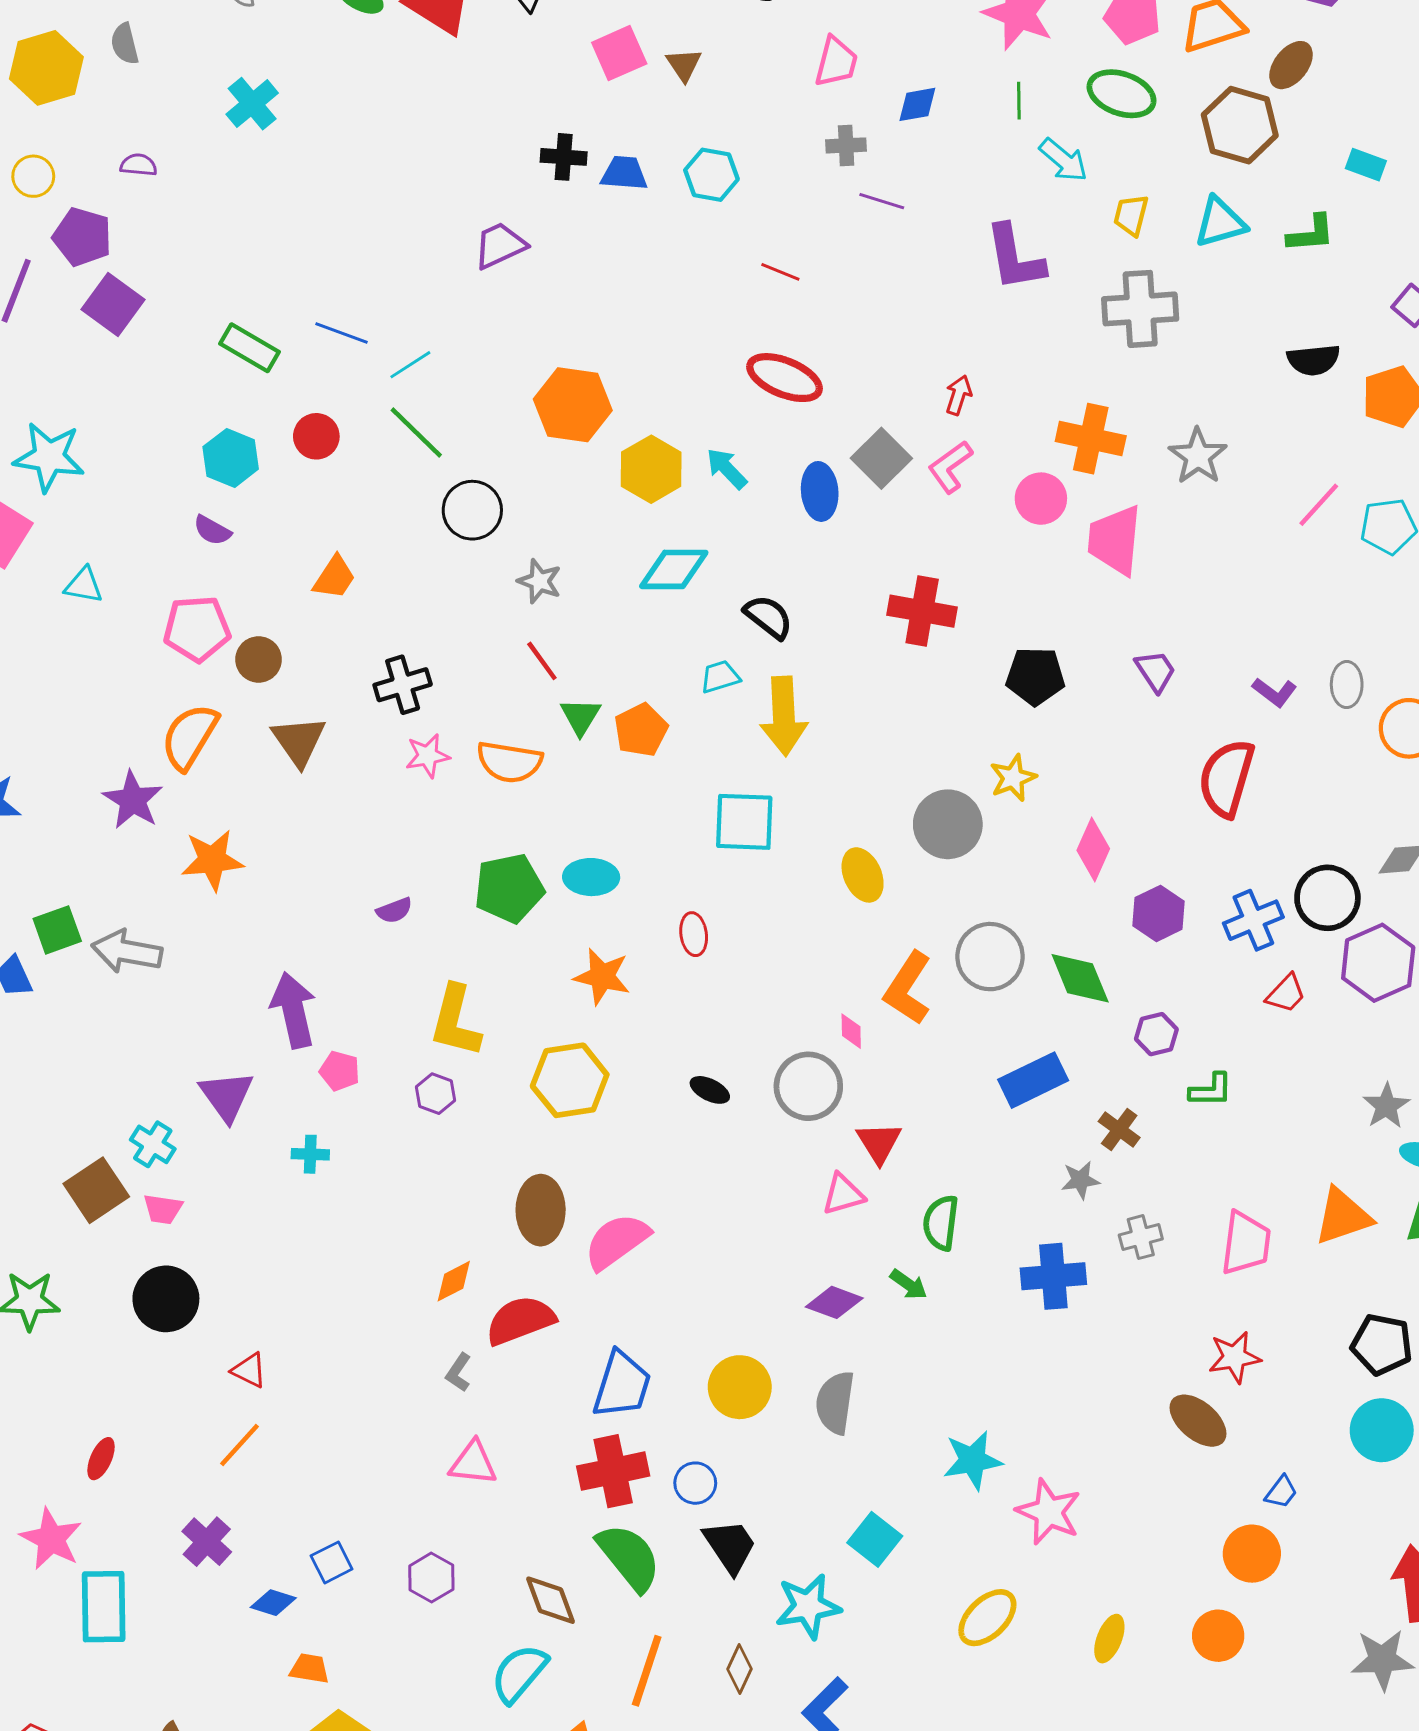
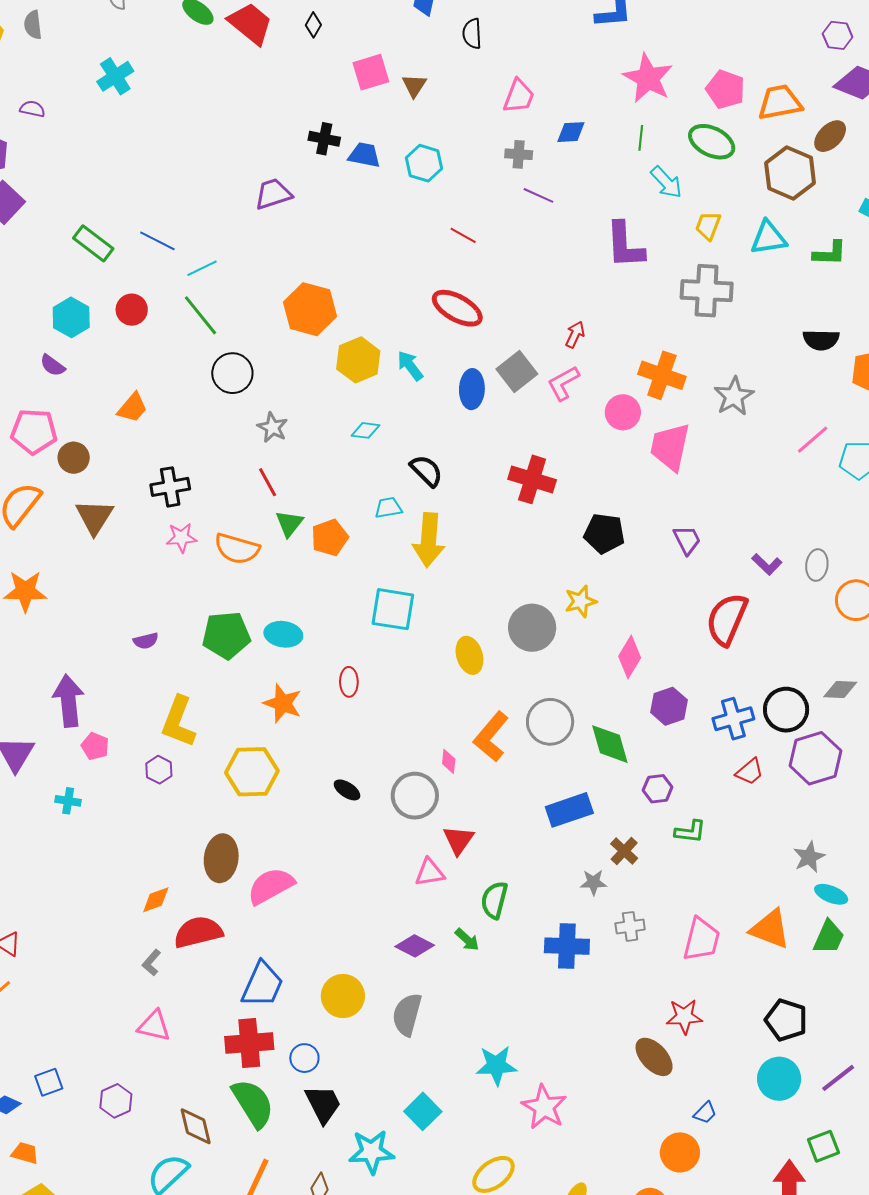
cyan diamond: (674, 569) -> (366, 430), size x0.6
orange triangle: (1343, 1216) -> (770, 929), turned 33

